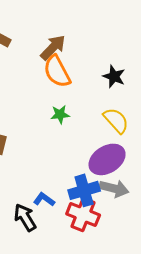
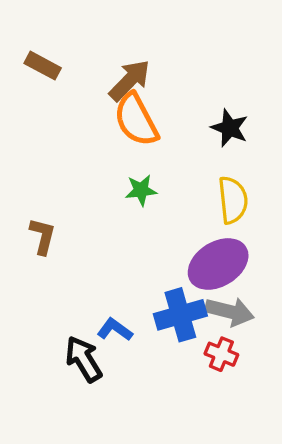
yellow semicircle: (116, 120) -> (233, 200), turned 36
red cross: (83, 214) -> (221, 354), moved, size x0.6

